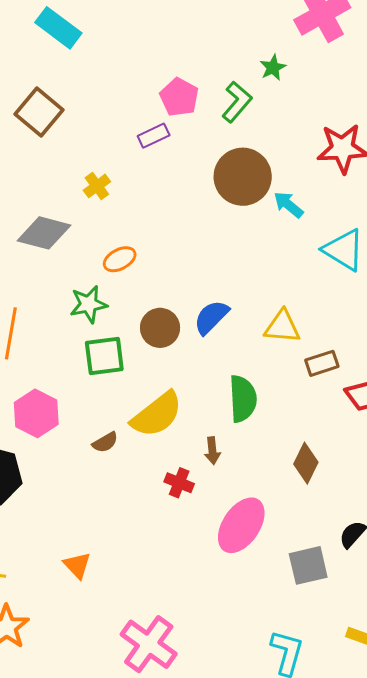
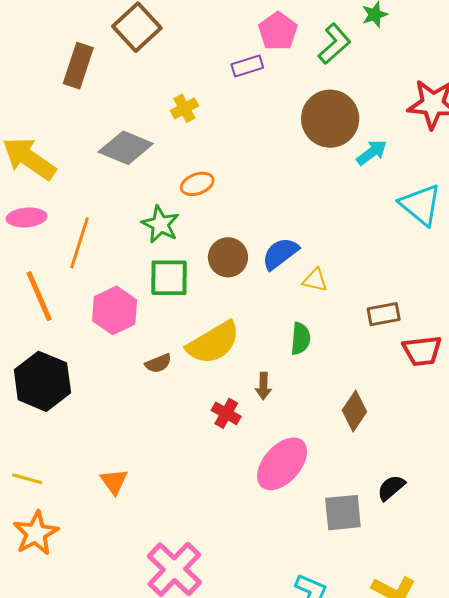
cyan arrow: (288, 205) -> (372, 152), turned 96
green star: (89, 304) -> (160, 224), turned 30
yellow triangle: (282, 327) -> (315, 280), moved, size x0.7
green semicircle: (243, 399) -> (301, 339), size x0.7
pink hexagon: (36, 413) -> (115, 310), moved

